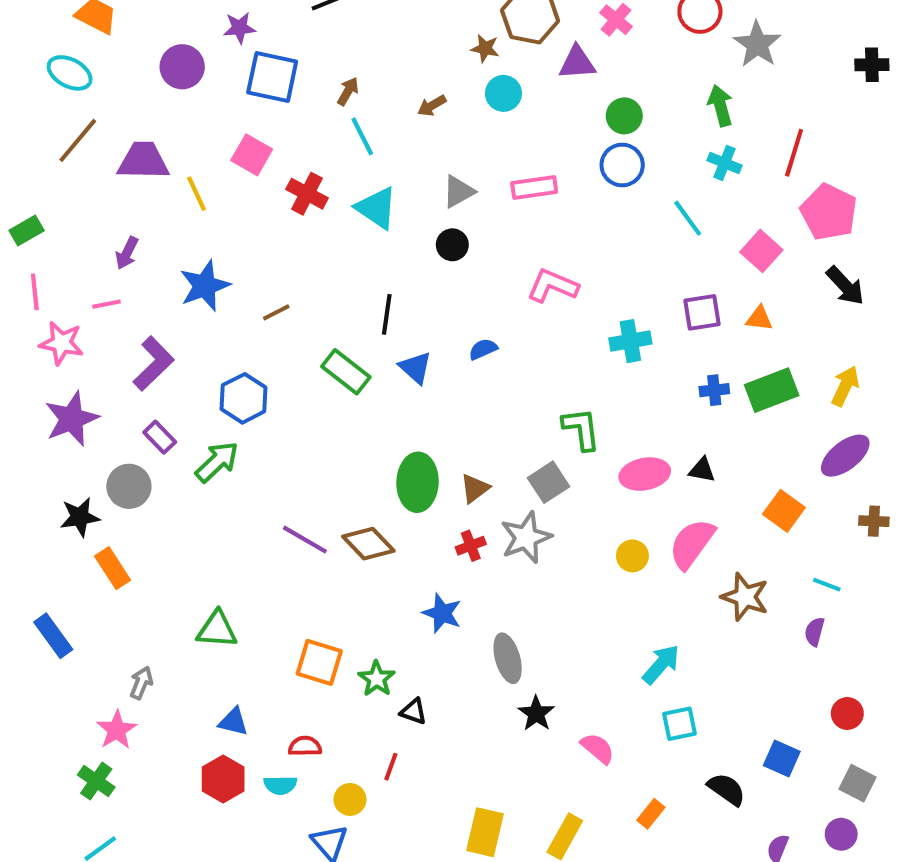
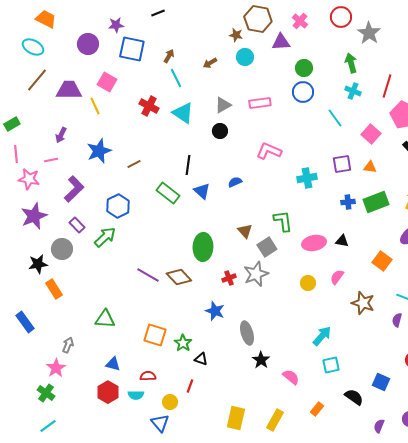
pink square: (252, 155) -> (107, 82), moved
brown triangle: (475, 488) -> (245, 231), moved, turned -35
pink semicircle: (692, 544) -> (337, 277), size x0.6

